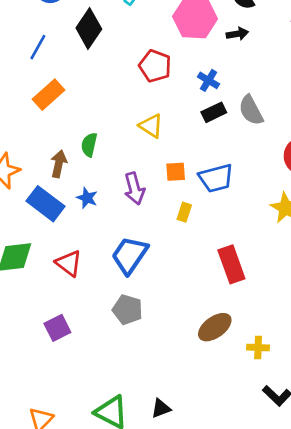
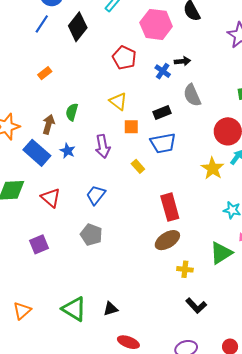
black arrow: (237, 34) -> (183, 61), moved
blue line: (38, 47) -> (42, 24), moved
orange rectangle: (49, 95) -> (45, 73), size x0.6
black rectangle: (214, 112) -> (162, 113), moved
orange square: (176, 172) -> (131, 127), moved
yellow rectangle: (184, 212) -> (138, 166), turned -64
blue trapezoid: (130, 255) -> (96, 195), size x0.7
brown ellipse: (215, 327) -> (167, 240), moved

